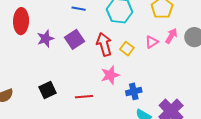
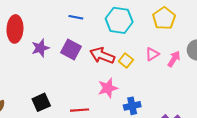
pink arrow: (171, 36) -> (174, 59), moved
purple square: (75, 39) -> (71, 50), turned -30
red arrow: (104, 44) -> (102, 55), turned -55

